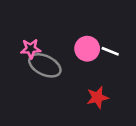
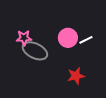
white line: (110, 51) -> (86, 40), turned -48

